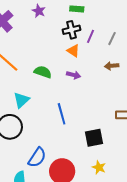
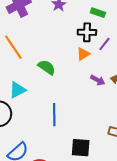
orange triangle: (73, 51) -> (83, 54), turned 40
purple arrow: (73, 75) -> (98, 80), moved

